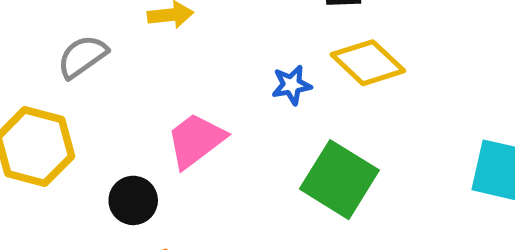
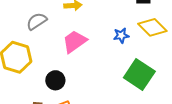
pink trapezoid: (196, 140) -> (75, 42), moved

